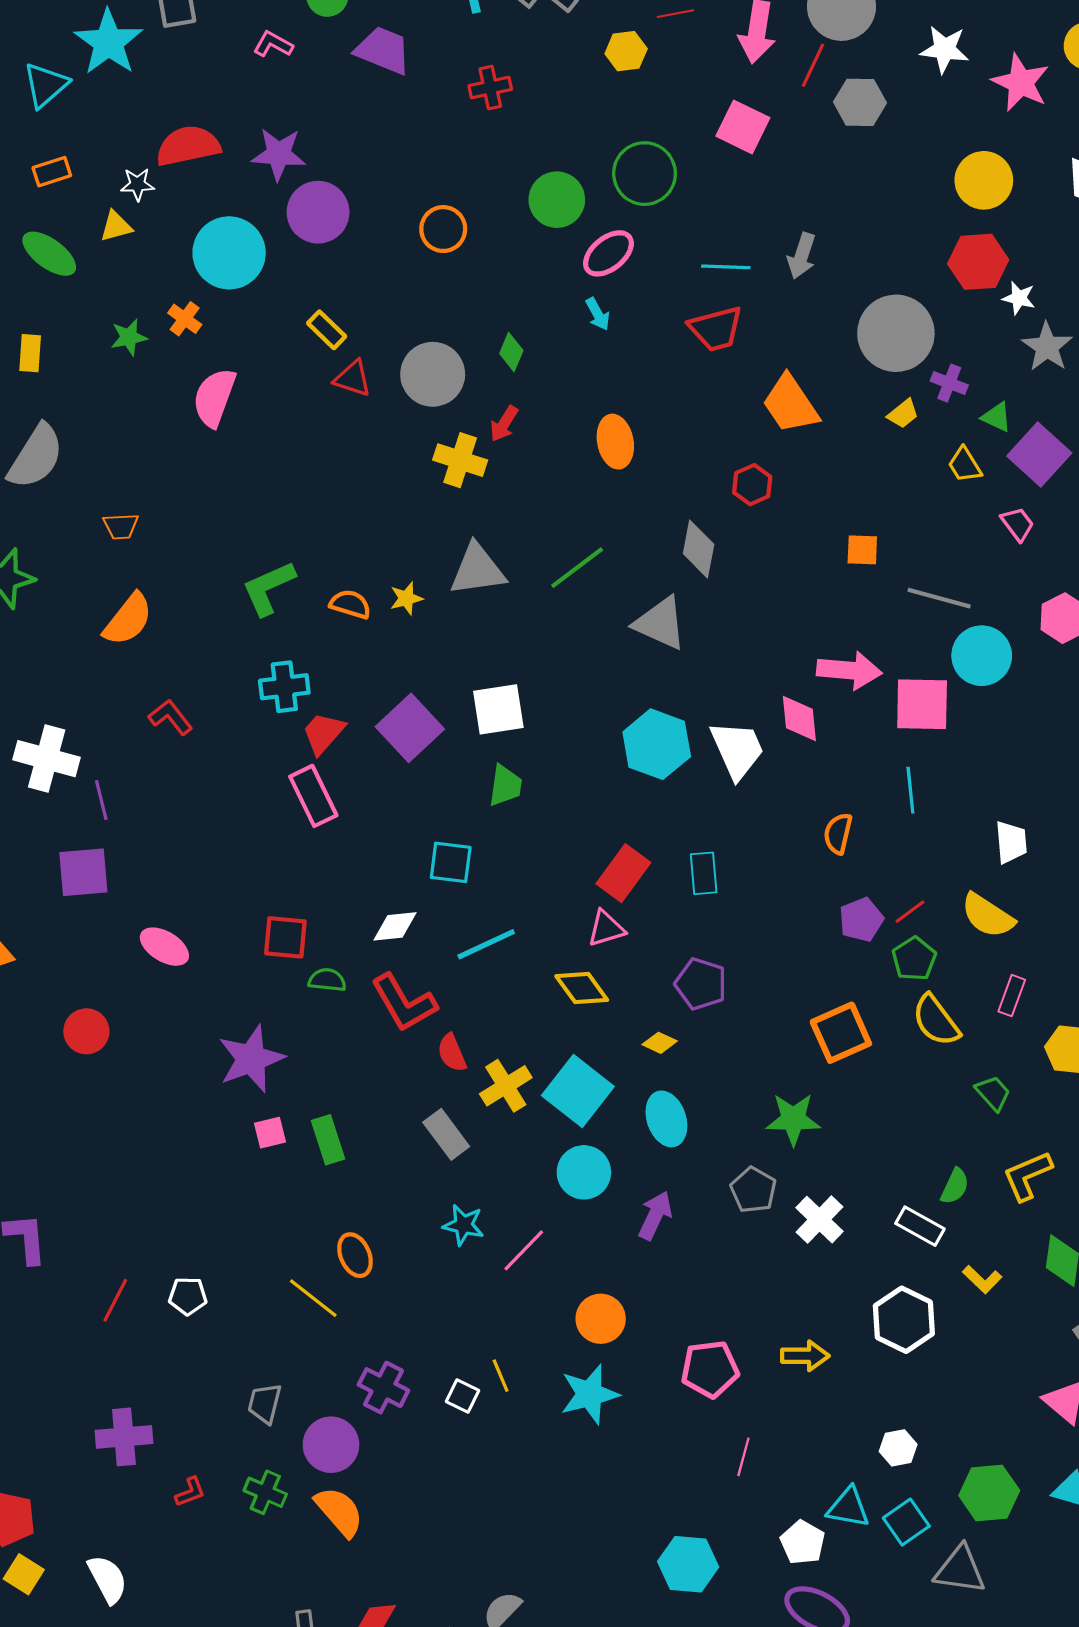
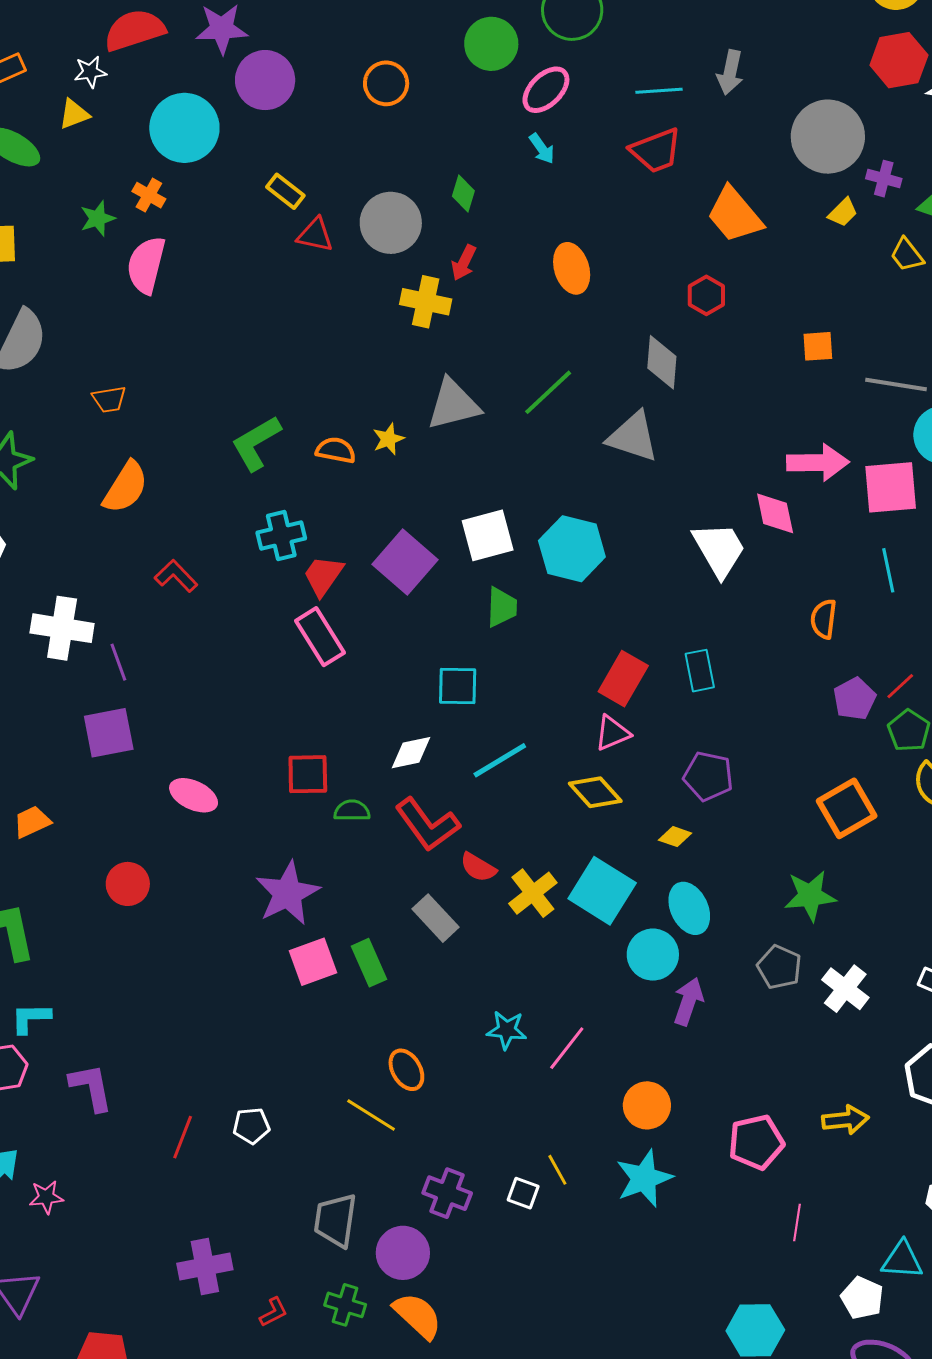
pink semicircle: (214, 397) -> (146, 265), moved
cyan hexagon: (657, 744) -> (572, 549), moved
red semicircle: (452, 1053) -> (478, 867), turned -30
pink square: (270, 1133) -> (313, 962), size x1.5
gray rectangle: (446, 1134) -> (435, 918), moved
cyan circle: (584, 1172) -> (653, 955), moved
gray trapezoid: (265, 1403) -> (335, 1220), size x1.4

